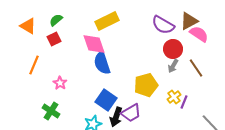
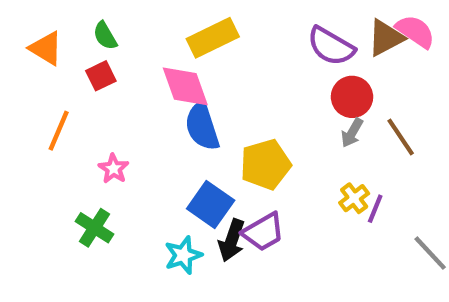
green semicircle: (56, 20) -> (105, 36), turned -80
pink semicircle: (199, 34) -> (415, 31), moved
yellow pentagon: (146, 85) -> (265, 164), moved

